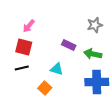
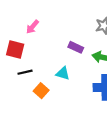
red square: (24, 47) -> (15, 49), moved
orange square: (45, 88) -> (41, 91), moved

